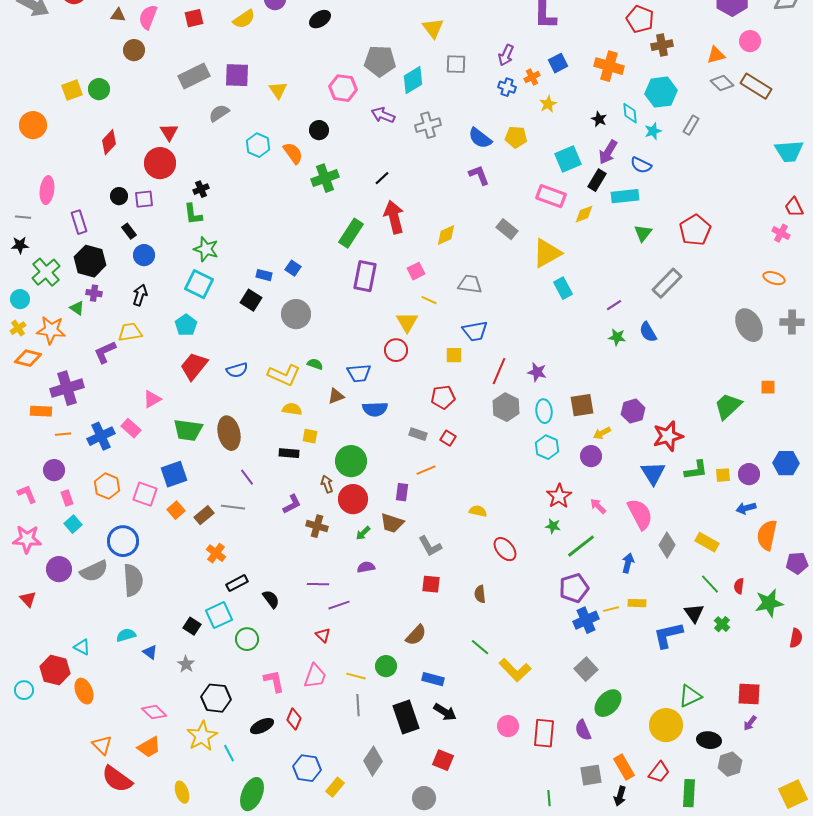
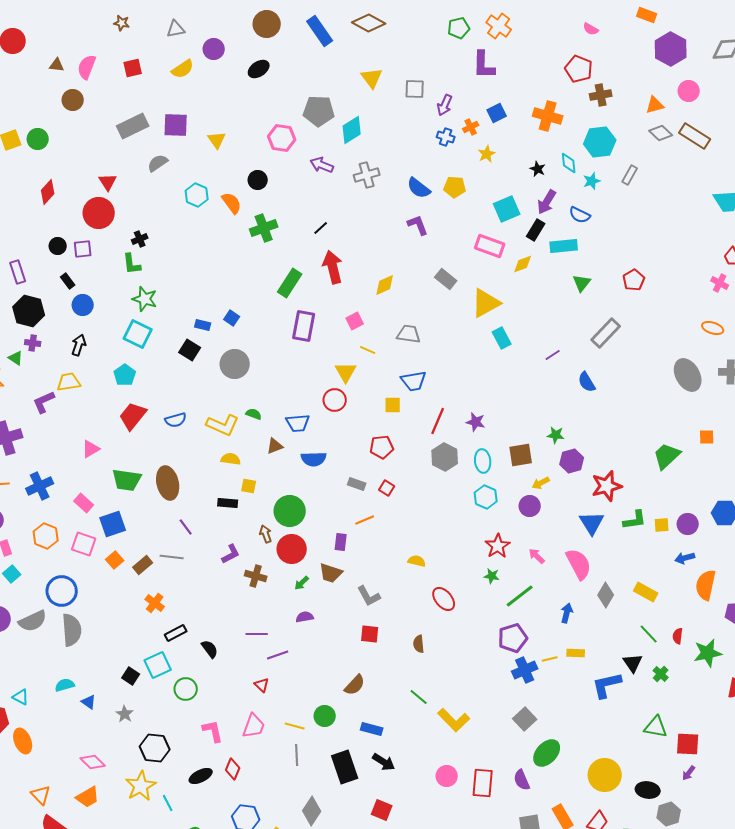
gray square: (456, 64) -> (415, 89), moved
red pentagon: (695, 230) -> (634, 280), size x0.7
green star: (617, 337) -> (556, 435), moved
pink rectangle: (131, 428) -> (84, 503), moved
green triangle: (690, 696) -> (656, 727), moved, turned 35

